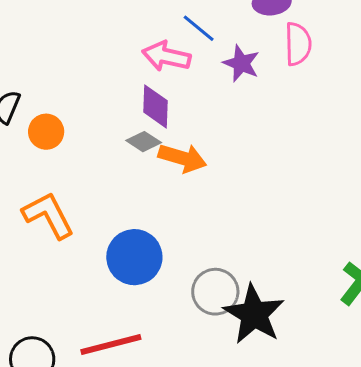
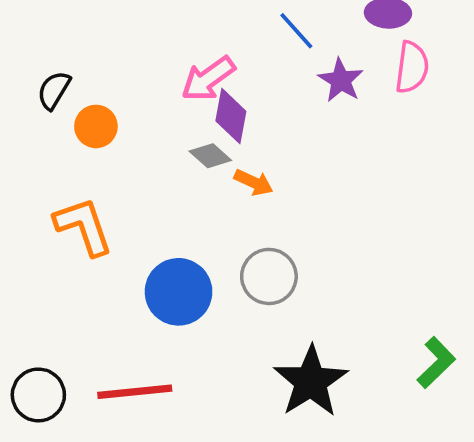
pink arrow: (166, 56) -> (208, 79), moved, turned -57
orange arrow: (182, 158) -> (254, 182), size x0.7
gray circle: (215, 292) -> (269, 276), moved

